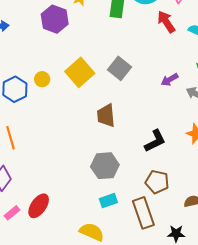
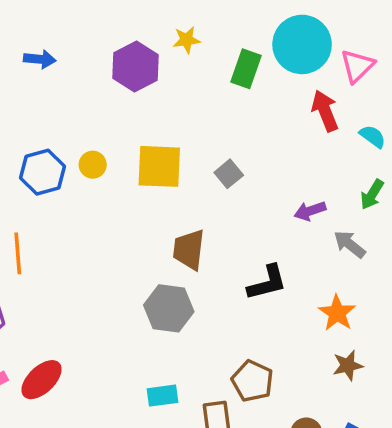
gray square: (120, 68) -> (229, 174), size x0.7
yellow square: (80, 72) -> (159, 166), turned 32
black L-shape: (155, 141) -> (267, 283), moved
gray hexagon: (105, 166) -> (169, 308), moved

